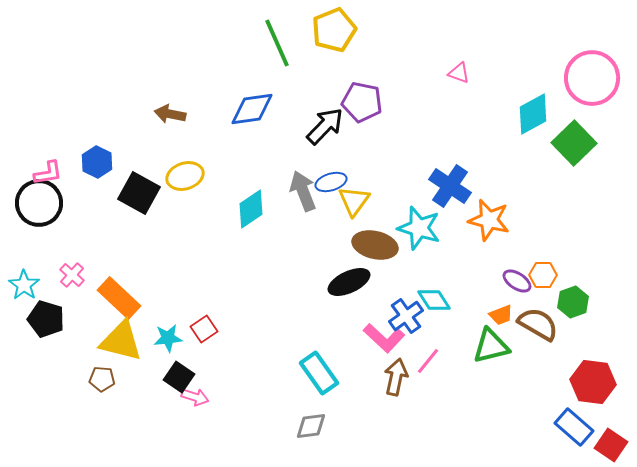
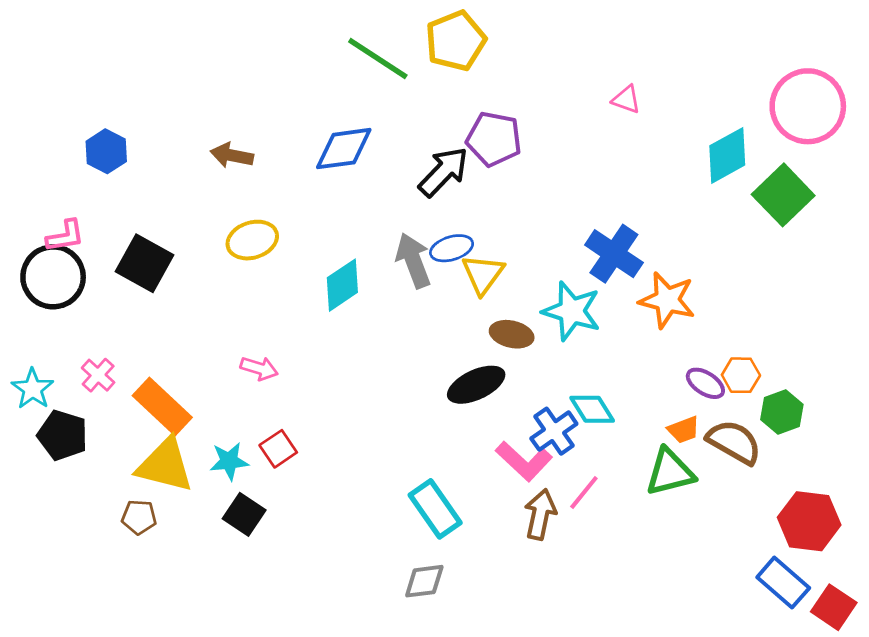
green line: (277, 43) -> (378, 59), turned -33
blue hexagon: (97, 162) -> (106, 151), moved
black square: (139, 193) -> (144, 263), moved
brown ellipse: (375, 245) -> (512, 334), size x0.7
pink arrow: (195, 397) -> (259, 368), moved

